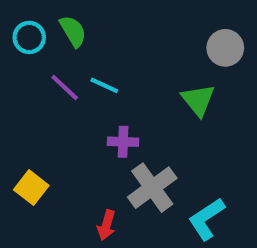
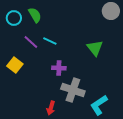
gray circle: (225, 48) -> (111, 11), moved
yellow square: (31, 188) -> (15, 65), moved
gray cross: (152, 188) -> (73, 90), turned -35

